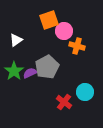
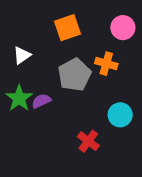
pink circle: (64, 31) -> (123, 28), moved
gray pentagon: (47, 67) -> (74, 75), moved
cyan circle: (85, 92) -> (120, 115), moved

